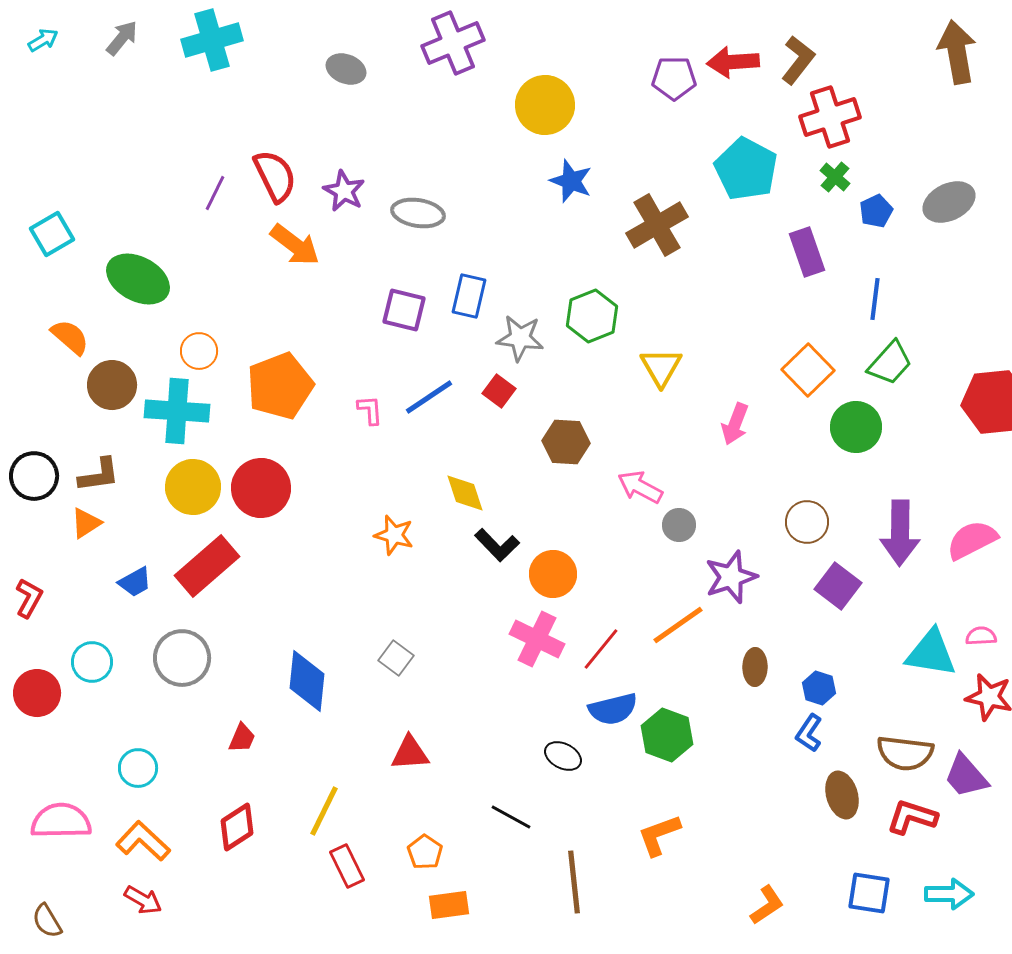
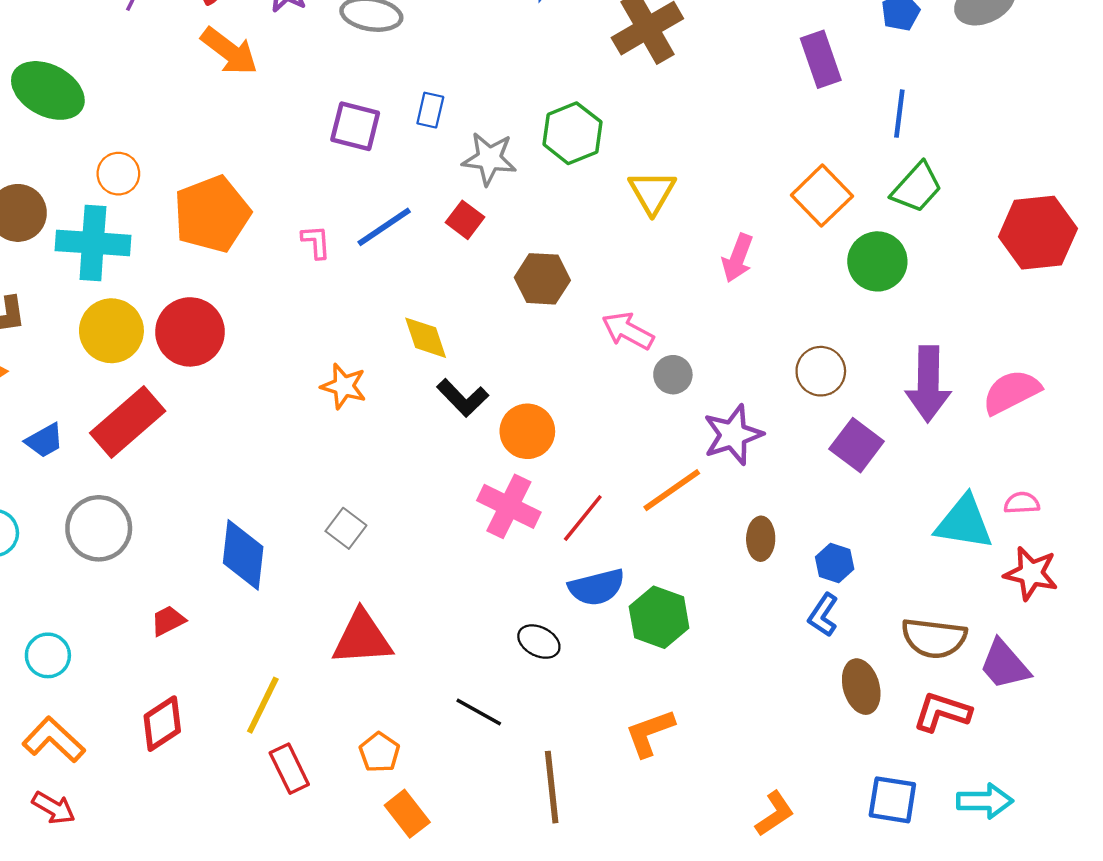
blue rectangle: (469, 296) -> (430, 110), size x0.7
red trapezoid: (242, 738) -> (168, 621), turned -140
red triangle: (410, 753) -> (362, 638), size x1.4
orange rectangle: (449, 905) -> (407, 814), turned 60

